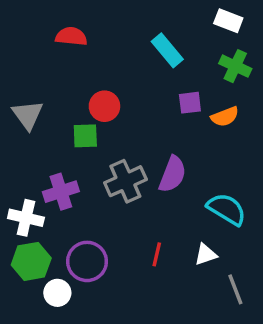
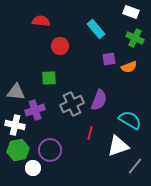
red circle: (104, 106) -> (60, 46), moved
gray triangle: (28, 115) -> (16, 92), moved, turned -48
red line: (157, 254) -> (90, 133), moved
white triangle: (206, 254) -> (118, 146), size x1.6
gray line: (235, 289) -> (135, 166), turned 60

